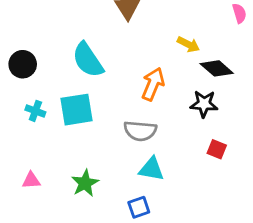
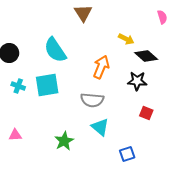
cyan triangle: (152, 169) -> (100, 127), turned 30
green star: (85, 183) -> (64, 141), moved
blue square: (139, 207) -> (127, 154), moved

